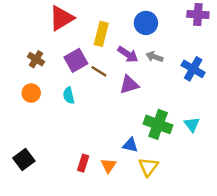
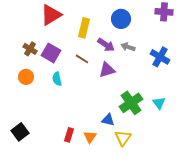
purple square: (76, 60) -> (51, 53), moved, turned -30
green cross: (158, 124) -> (131, 103), turned 35

